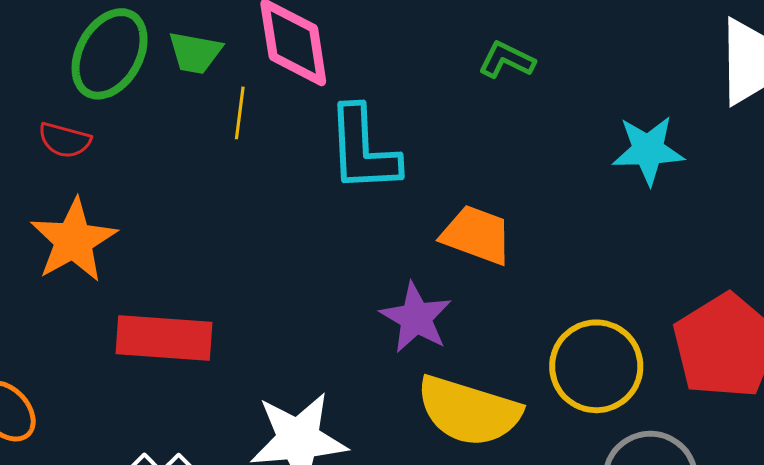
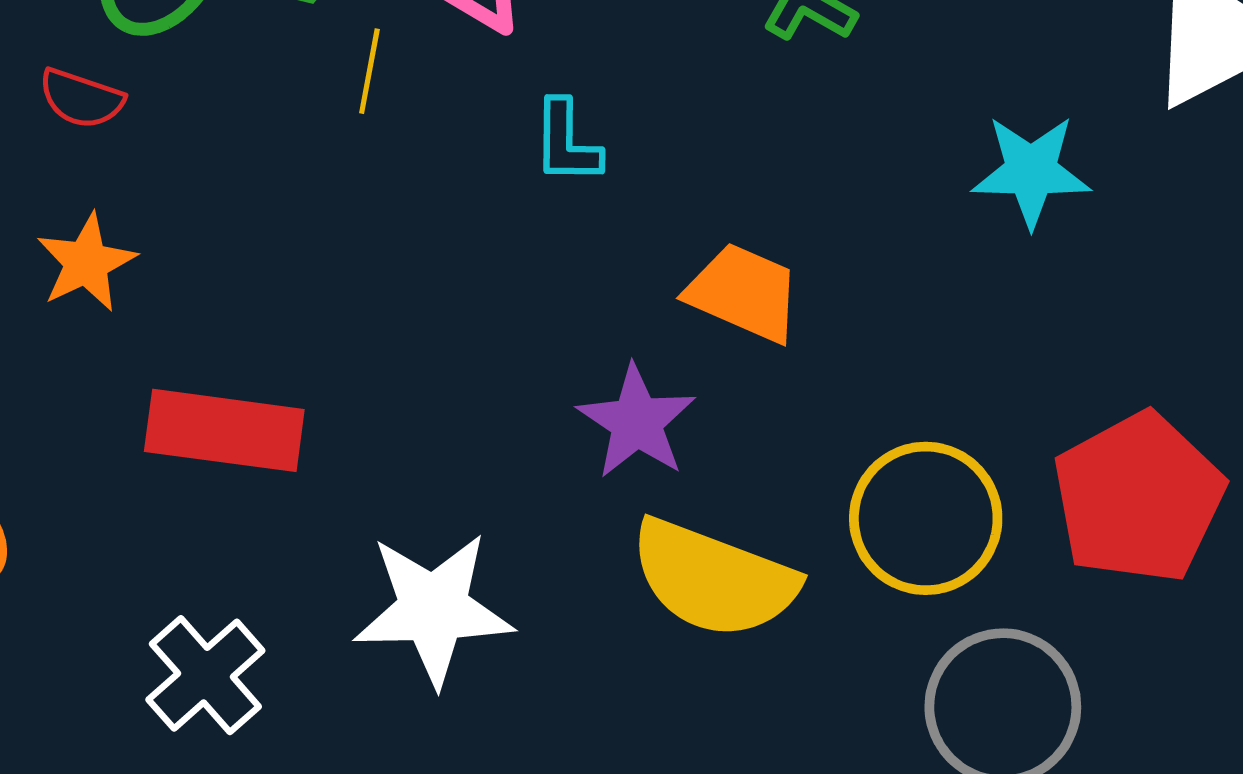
cyan L-shape: (363, 149) -> (567, 142), size x0.6
orange star: (74, 240) -> (86, 263), size x0.7

